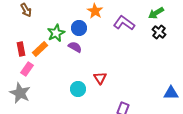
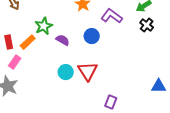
blue circle: (79, 28) -> (92, 36), moved
red triangle: (100, 78) -> (88, 71), size x1.5
cyan circle: (78, 89) -> (66, 72), moved

